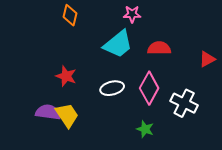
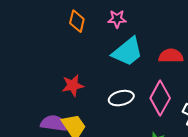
pink star: (132, 14) -> (117, 19), moved
red star: (66, 76) -> (73, 85), turned -30

